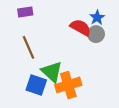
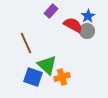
purple rectangle: (25, 12) -> (51, 11), moved, turned -40
orange cross: (68, 85) -> (62, 77), size x0.7

